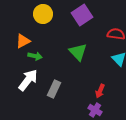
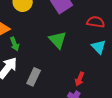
green arrow: (35, 56) -> (15, 44), turned 56

